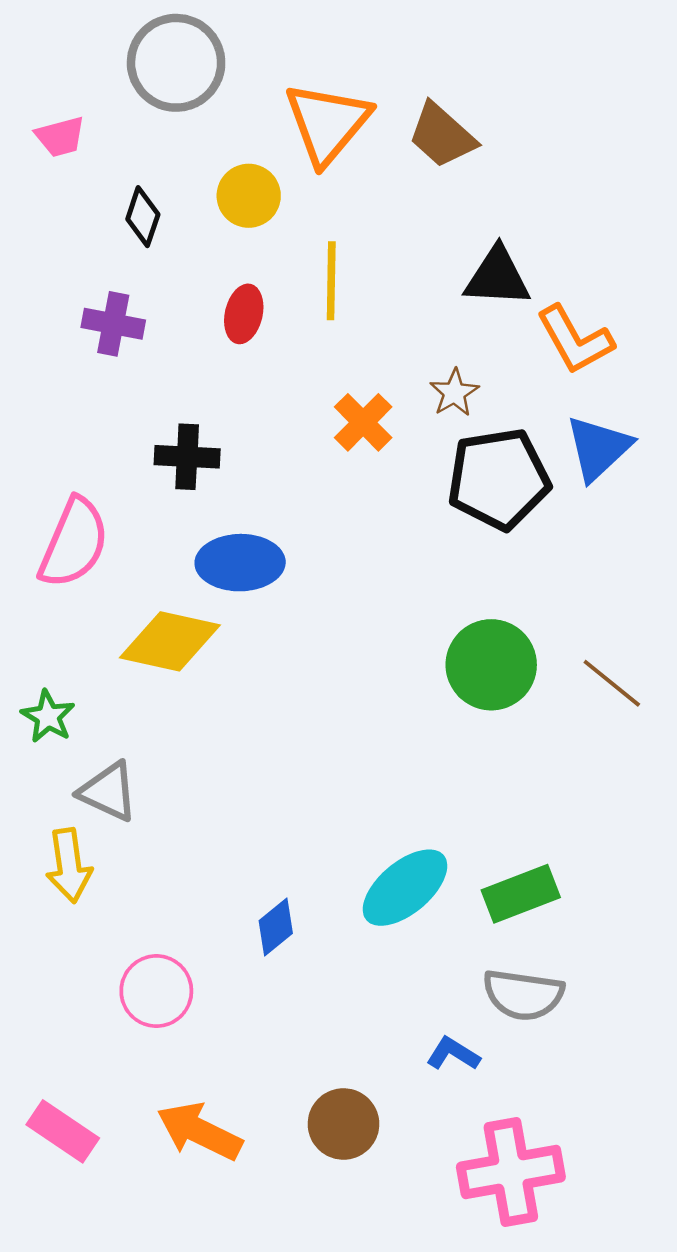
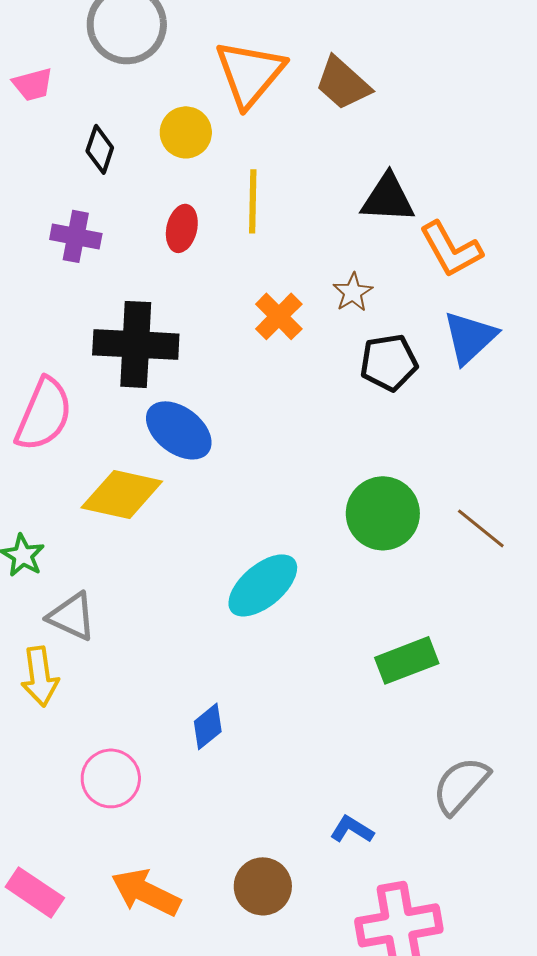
black cross: (187, 457) -> (136, 344), size x1.6
black pentagon: (499, 479) -> (389, 362), size x0.7
blue ellipse: (240, 563) -> (179, 430), turned 38
cyan ellipse: (405, 888) -> (263, 585), moved
green rectangle: (521, 894) -> (407, 660), moved
gray semicircle: (523, 995) -> (461, 785), moved, turned 124

